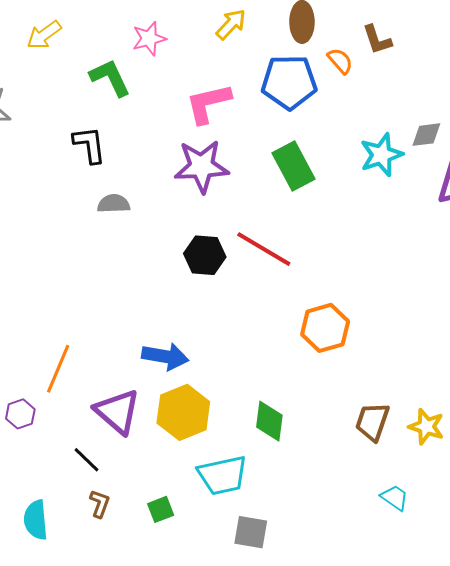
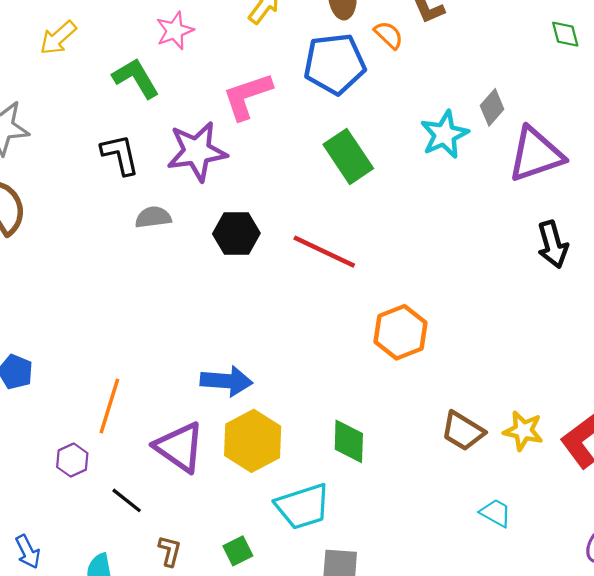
gray diamond: (426, 135) -> (492, 107), turned -36
purple star: (201, 166) -> (197, 151), moved
black hexagon: (205, 255) -> (236, 234), moved
brown trapezoid: (372, 422) -> (463, 431), turned -72
black line: (87, 460) -> (127, 500), moved

